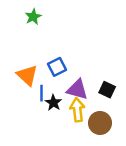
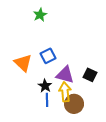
green star: (33, 17) -> (40, 15), moved
blue line: (42, 93) -> (47, 100), moved
brown circle: (100, 123) -> (74, 104), moved

